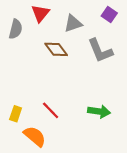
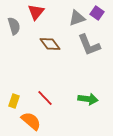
gray triangle: (73, 23) -> (77, 18), moved
gray semicircle: (16, 29) -> (14, 26), turned -30

